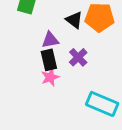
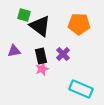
black triangle: (74, 20) -> (40, 26), moved, size x1.6
purple triangle: (50, 40) -> (14, 51), moved

